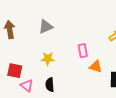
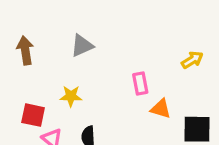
yellow star: (48, 59) -> (71, 96), moved

